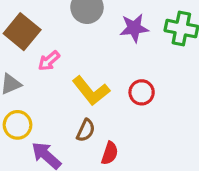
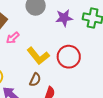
red circle: (142, 92) -> (69, 57), size x1.5

